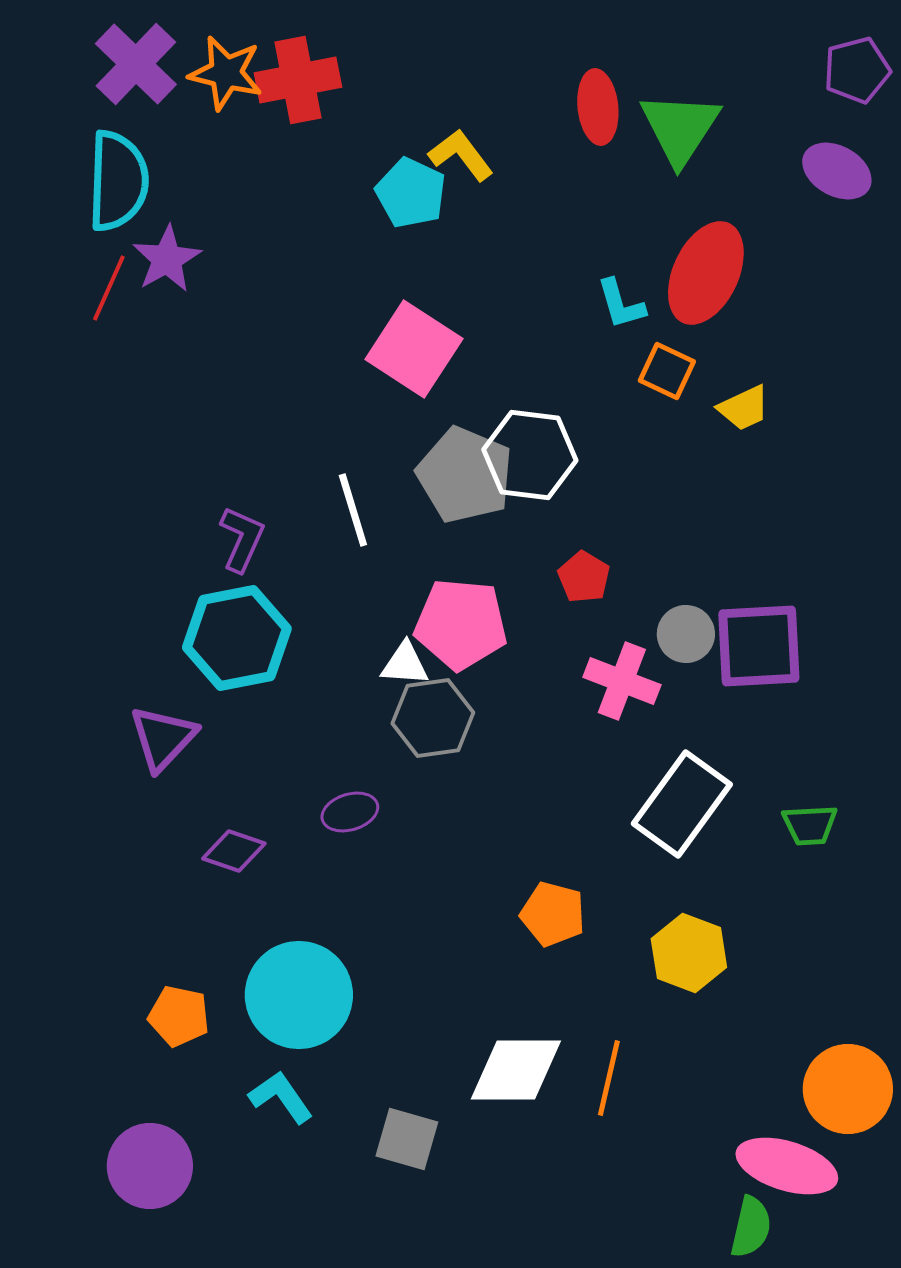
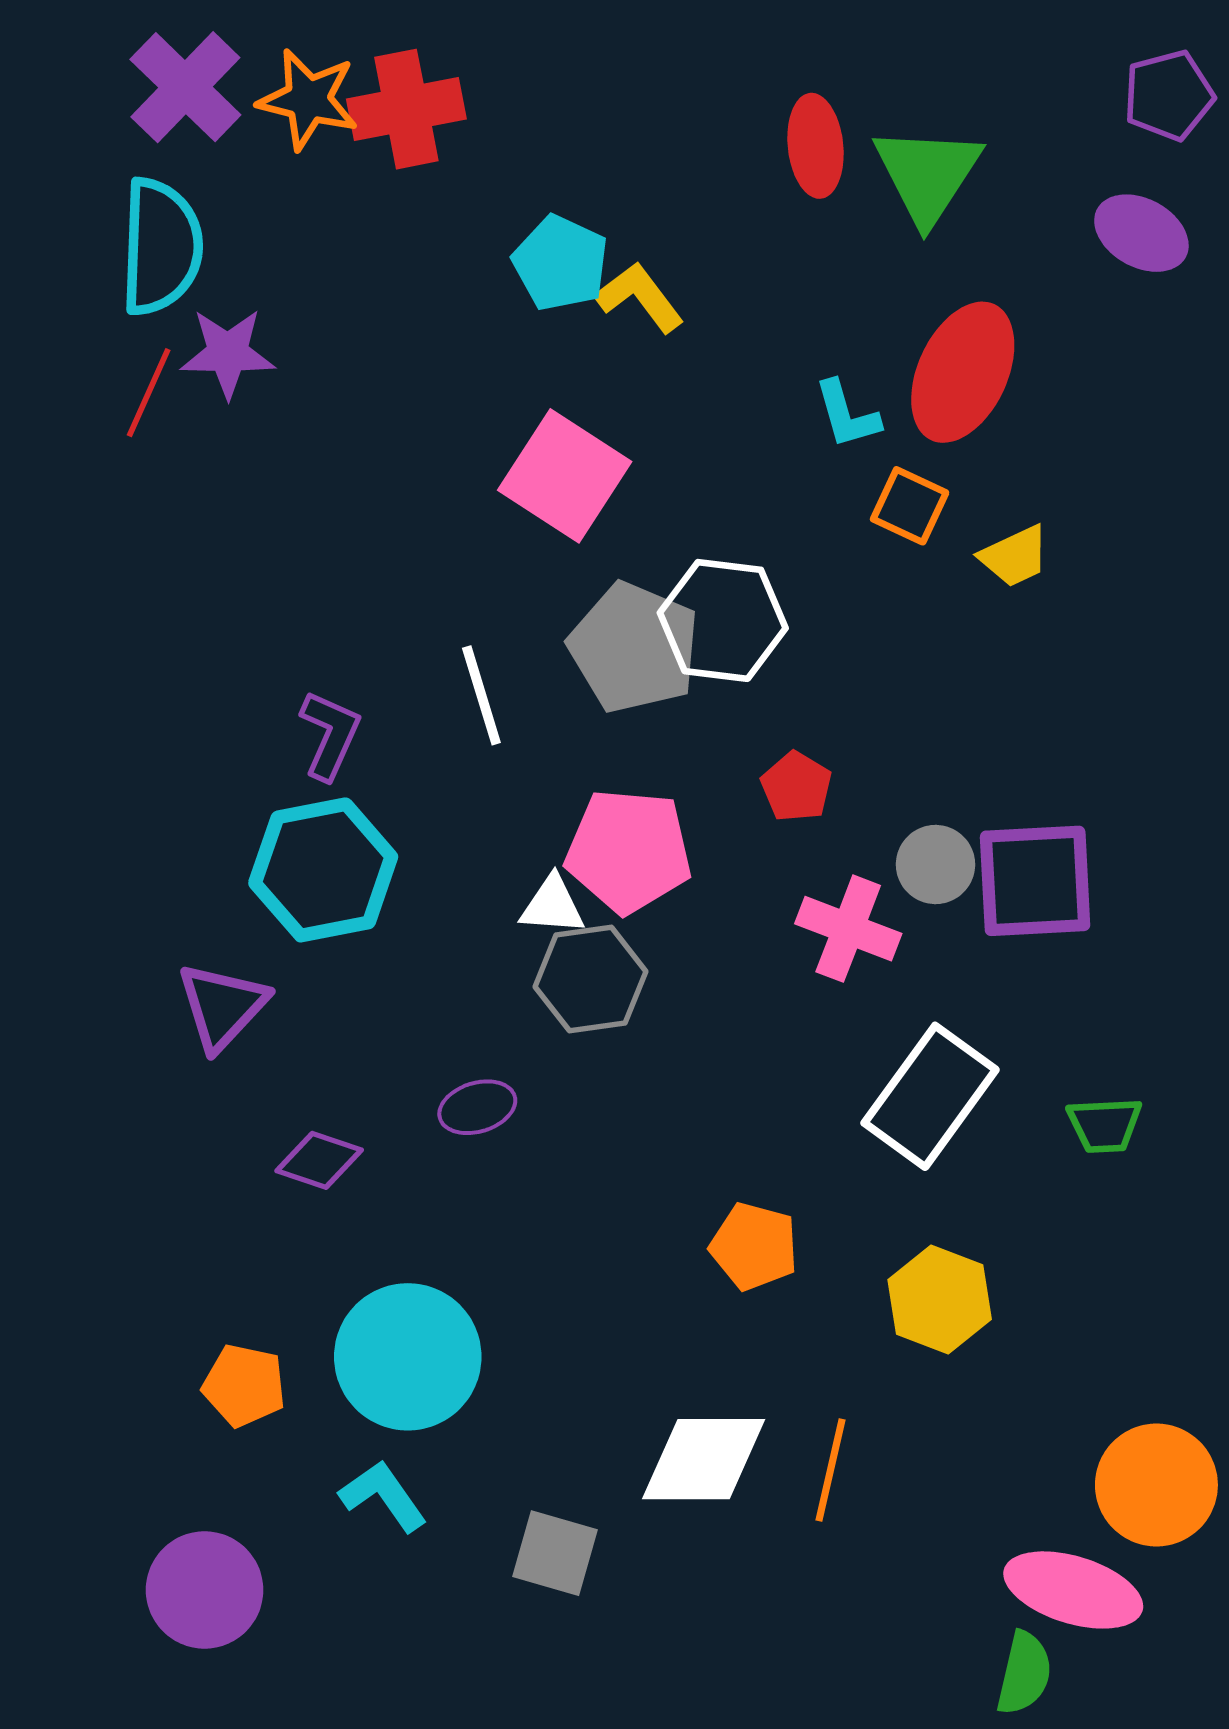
yellow L-shape: (461, 155) -> (640, 297), moved
purple star: (167, 259) -> (228, 353), turned 30

